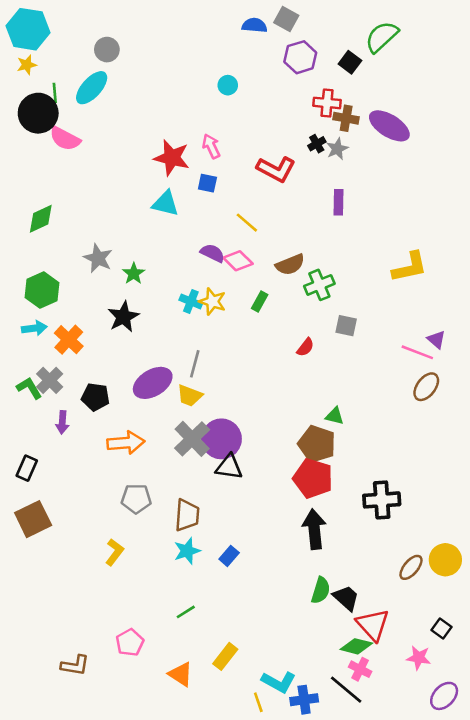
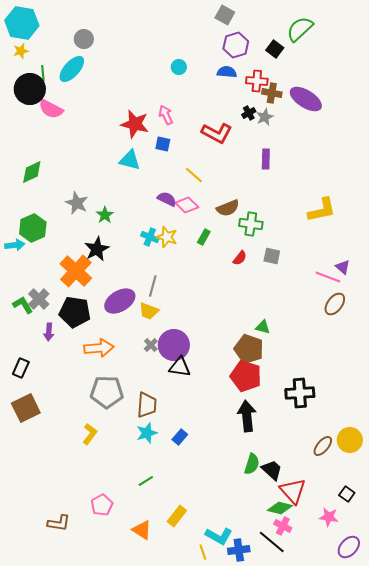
blue semicircle: (254, 25) -> (227, 72), moved
green cross: (319, 285) -> (251, 224), turned 30
cyan arrow: (34, 328) -> (15, 245), moved
orange cross: (69, 340) -> (76, 271), moved, size x1.4
red semicircle: (305, 347) -> (240, 258), moved
black pentagon: (95, 397) -> (75, 312), size x1.4
gray cross: (192, 439) -> (151, 345), size x0.5
gray pentagon: (136, 499) -> (107, 392), size x1.4

